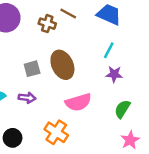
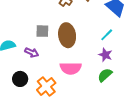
green semicircle: (122, 109) -> (105, 75), moved
black circle: (13, 138) -> (20, 79), moved

